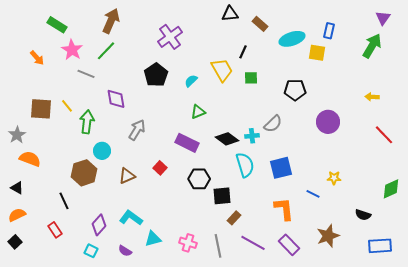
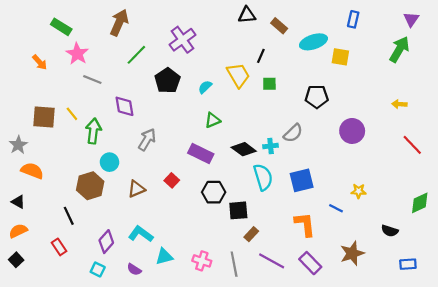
blue rectangle: (329, 31) -> (353, 19), moved
green line: (106, 51) -> (136, 55), moved
blue rectangle: (380, 246) -> (408, 264), size x0.7

